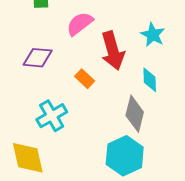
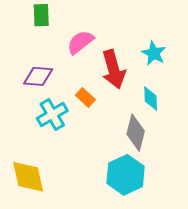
cyan cross: (52, 116) -> (52, 115), moved

